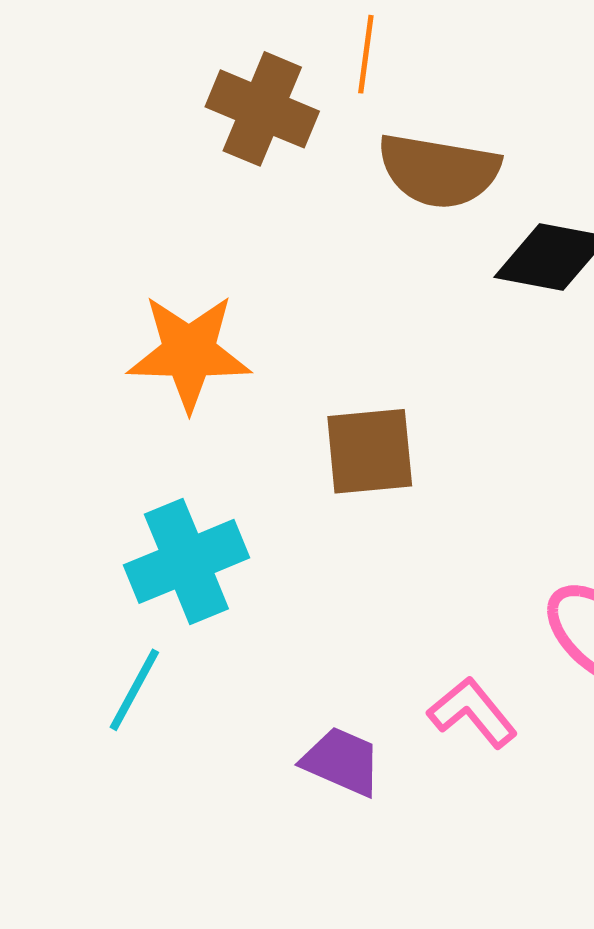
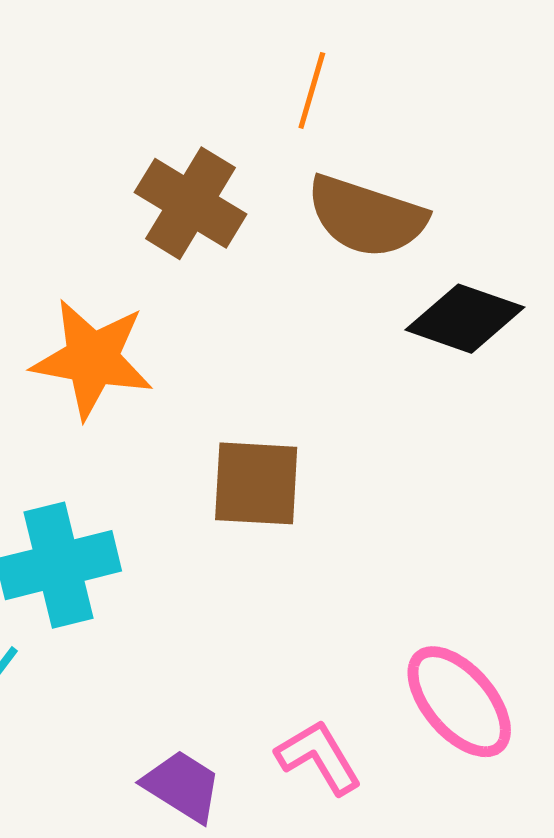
brown cross: (262, 109) -> (191, 203), moved

